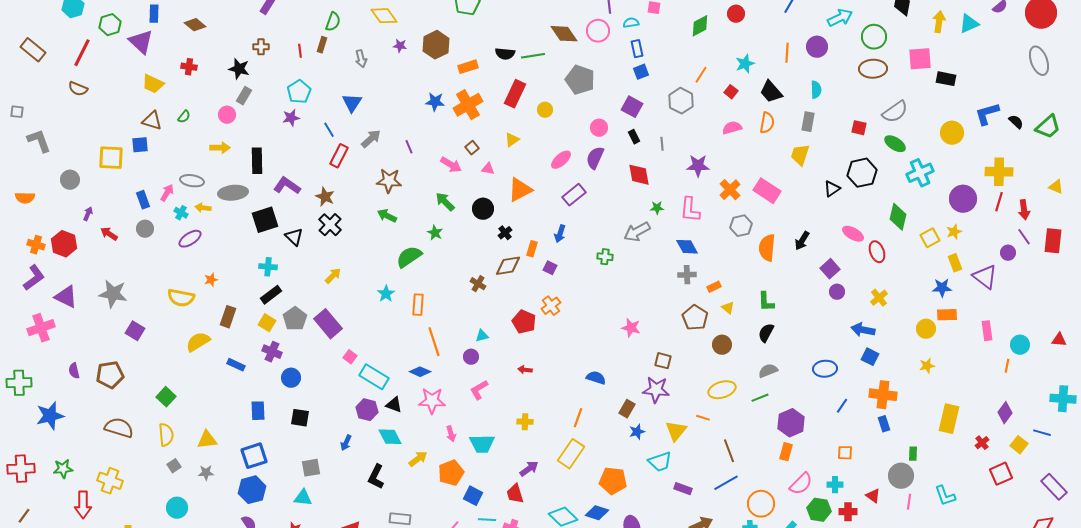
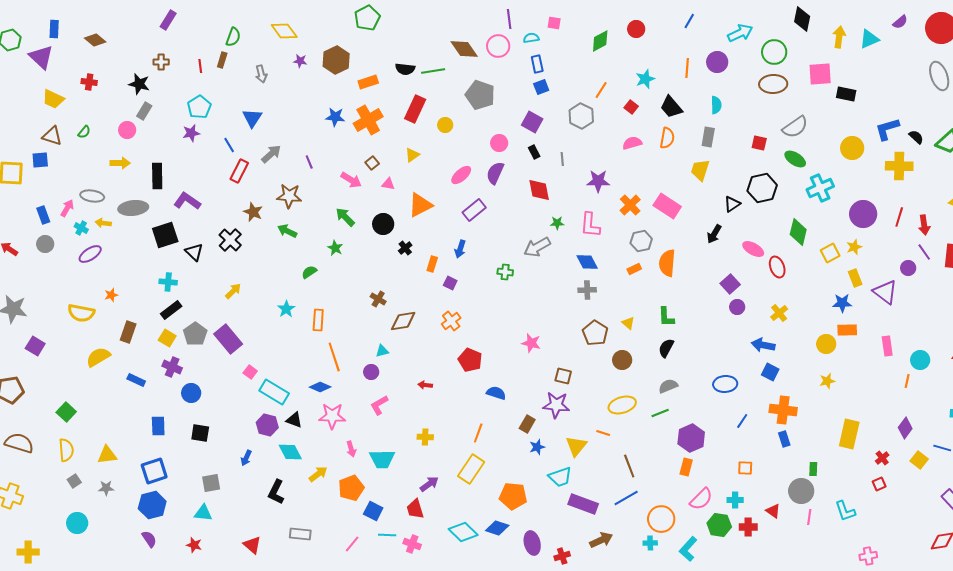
yellow cross: (999, 172) -> (899, 166), moved
brown star: (325, 197) -> (253, 212), moved
black arrow: (802, 241) -> (714, 234), moved
green semicircle: (409, 257) -> (309, 272), size x0.6
brown diamond: (508, 266) -> (403, 321), moved
orange rectangle: (714, 287) -> (634, 269), moved
red pentagon: (524, 322) -> (470, 360), moved
red square: (1001, 474) -> (879, 484), moved, size x0.6
purple rectangle: (683, 489) -> (583, 504), size x1.6

